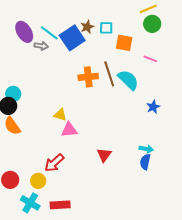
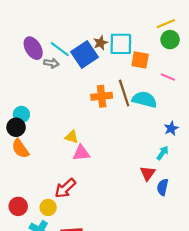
cyan square: (106, 28) -> (121, 44), size x1.6
cyan semicircle: (128, 80) -> (144, 99), turned -30
cyan arrow: (146, 149) -> (163, 153), moved, turned -64
red triangle: (104, 155) -> (148, 173), moved

